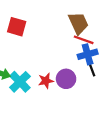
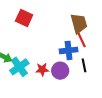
red line: (84, 40) -> (81, 39), turned 36
blue cross: (88, 54) -> (69, 50), moved

